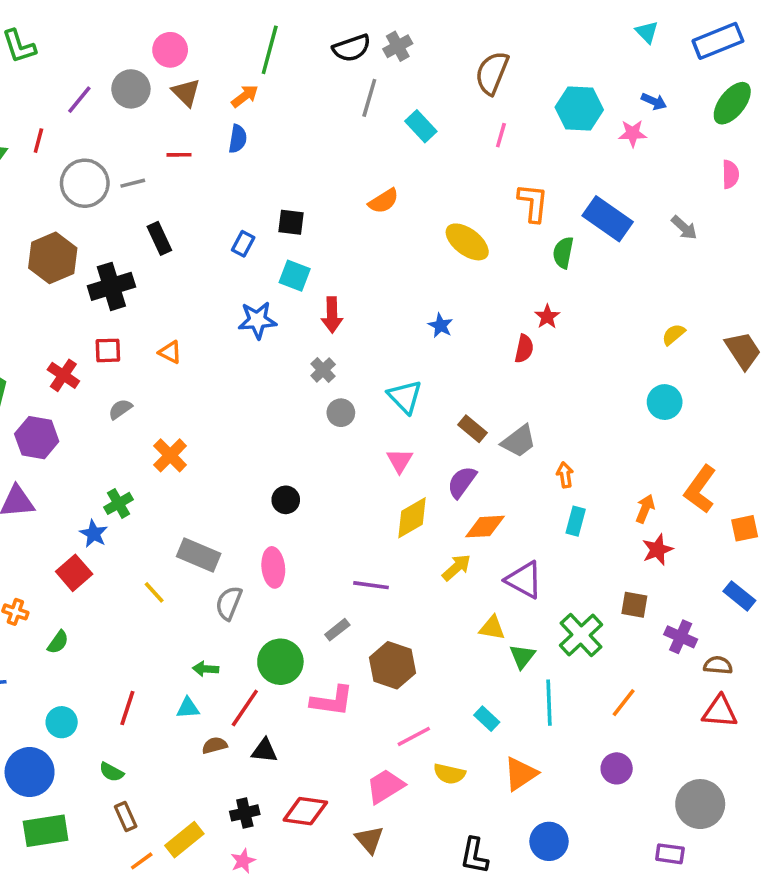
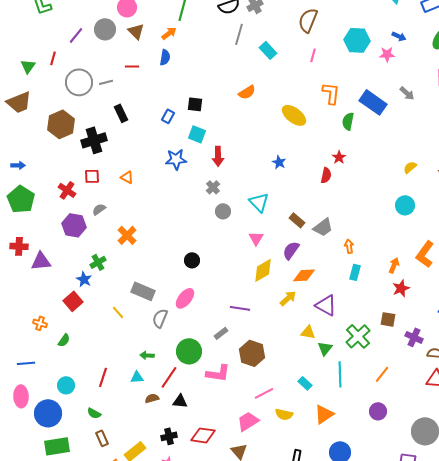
gray arrow: (684, 228) -> (407, 93), moved
purple hexagon: (37, 438) -> (74, 225), moved
pink ellipse: (273, 567) -> (185, 298), turned 45

